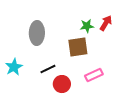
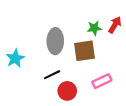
gray ellipse: (37, 33) -> (55, 41), moved
cyan star: (14, 67) -> (15, 58), moved

